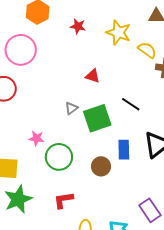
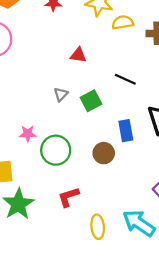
yellow semicircle: (147, 50) -> (123, 22), moved, turned -36
green square: (97, 118) -> (91, 101), size x0.7

